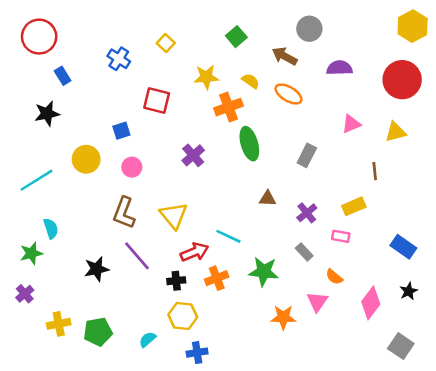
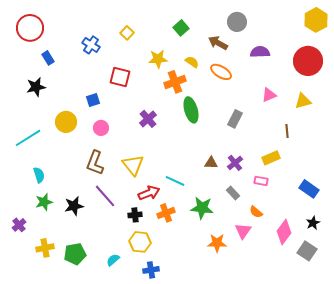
brown triangle: (268, 198) -> (211, 163), moved
green star: (31, 253) -> (44, 202), moved
gray square: (401, 346) -> (307, 251), moved

